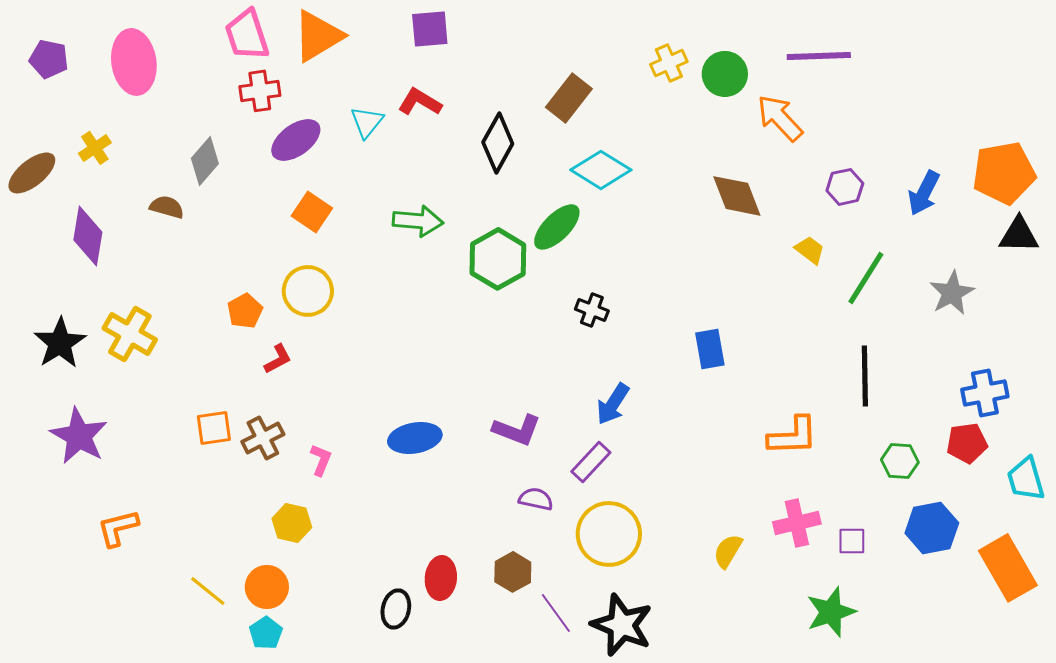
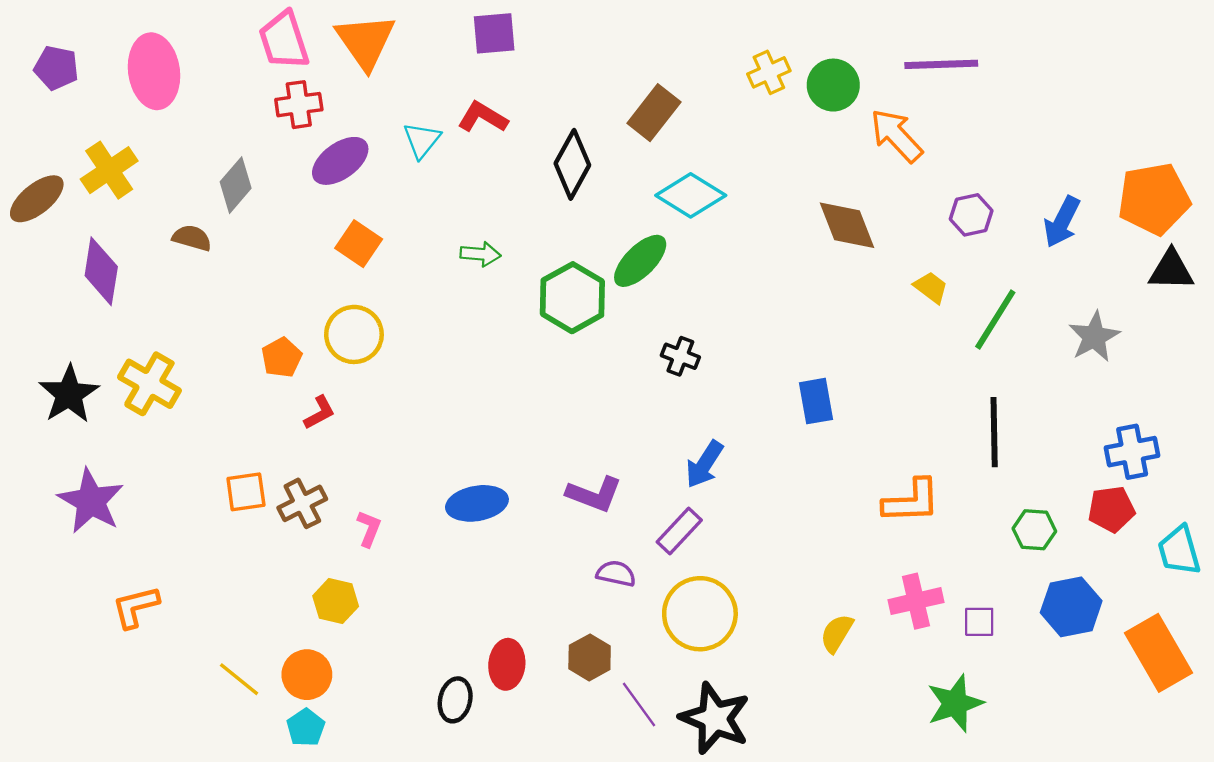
orange triangle: (318, 36) -> (365, 41), turned -34
yellow cross: (95, 148) -> (109, 170), size x1.5
green arrow: (418, 221) -> (480, 254), size x0.7

